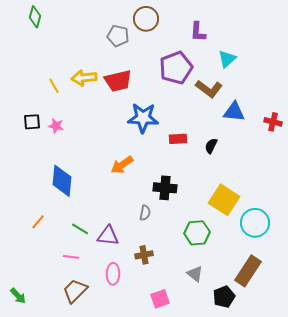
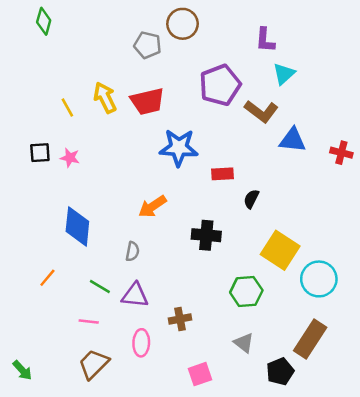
purple L-shape: (198, 32) -> (265, 40), moved
yellow arrow: (84, 78) -> (105, 98), turned 70
black semicircle: (211, 146) -> (251, 199), moved
gray semicircle: (145, 213) -> (132, 251), moved

